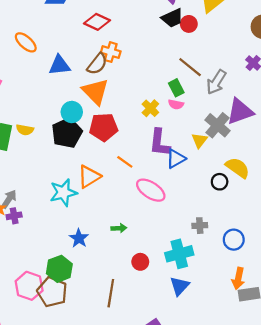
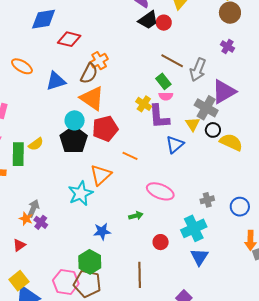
red diamond: (97, 22) -> (69, 39), moved
orange cross: (111, 52) -> (99, 61), turned -36
yellow semicircle: (25, 130) -> (36, 144), turned -35
purple L-shape: (160, 143) -> (159, 117), moved
black circle: (220, 182) -> (213, 130), moved
pink ellipse: (151, 190) -> (160, 191), moved
purple cross: (14, 216) -> (41, 222), turned -32
blue star: (79, 238) -> (102, 231), turned -30

